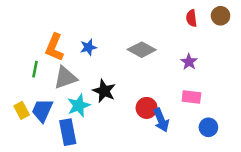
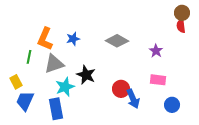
red semicircle: (191, 18) -> (181, 26), moved
yellow rectangle: (22, 110) -> (16, 82), moved
blue trapezoid: (42, 110) -> (25, 101), moved

